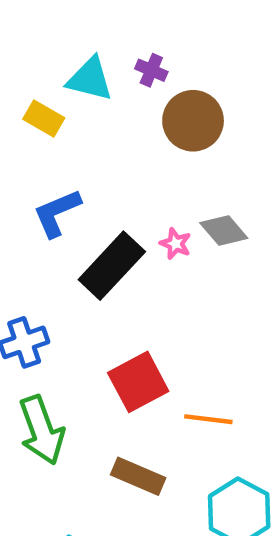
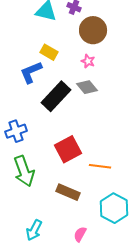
yellow rectangle: (44, 119) -> (49, 52), moved
gray diamond: (224, 230) -> (87, 87), moved
pink star: (175, 244) -> (88, 61), moved

